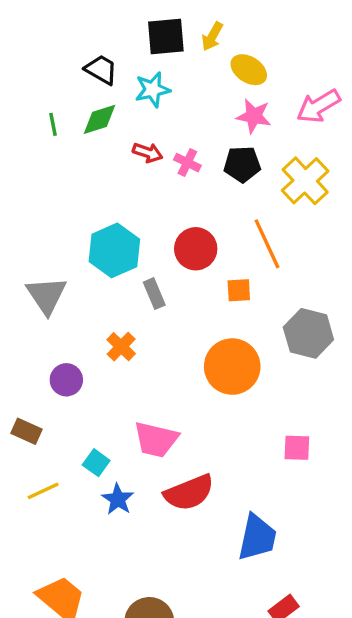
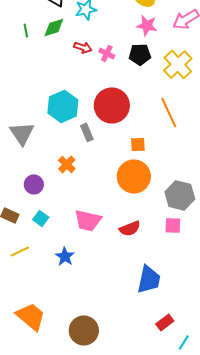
orange line: (267, 244) -> (169, 112), moved
red circle: (196, 249) -> (112, 105), size x1.4
orange square: (239, 290) -> (138, 144), moved
gray hexagon: (308, 333) -> (180, 195), moved
cyan square: (96, 463) -> (41, 218), moved
red semicircle: (189, 493) -> (130, 228), moved, size x0.7

